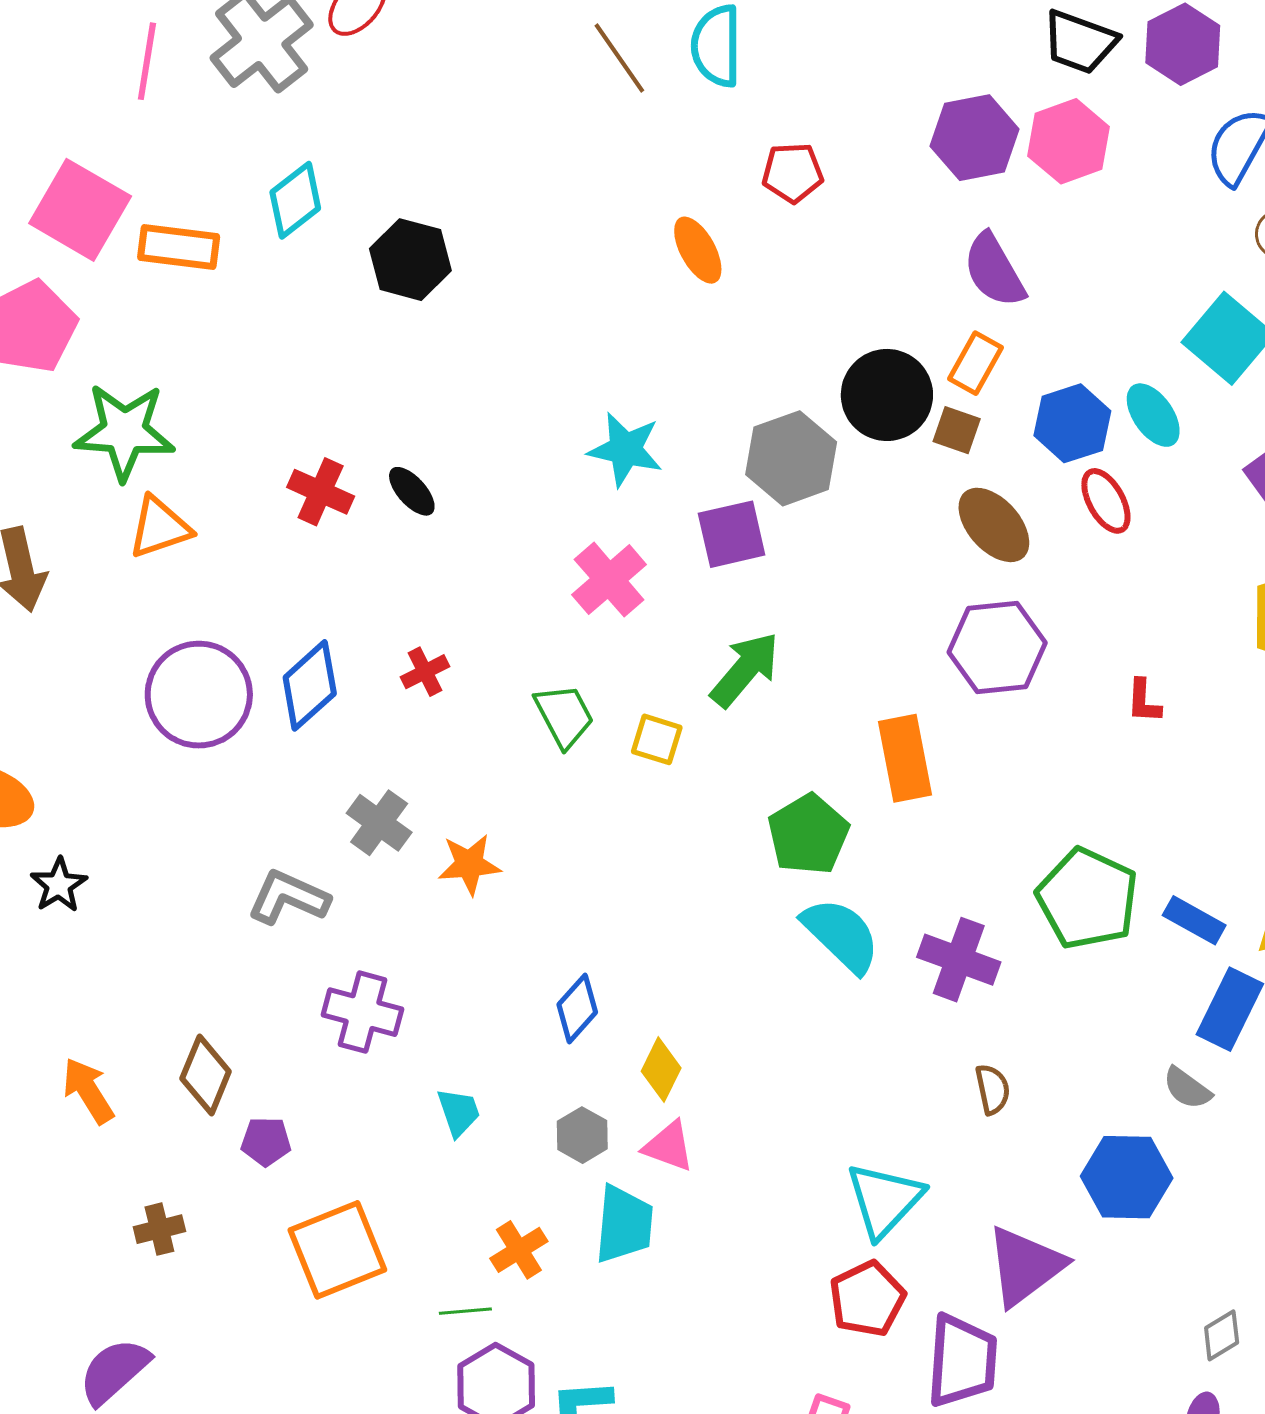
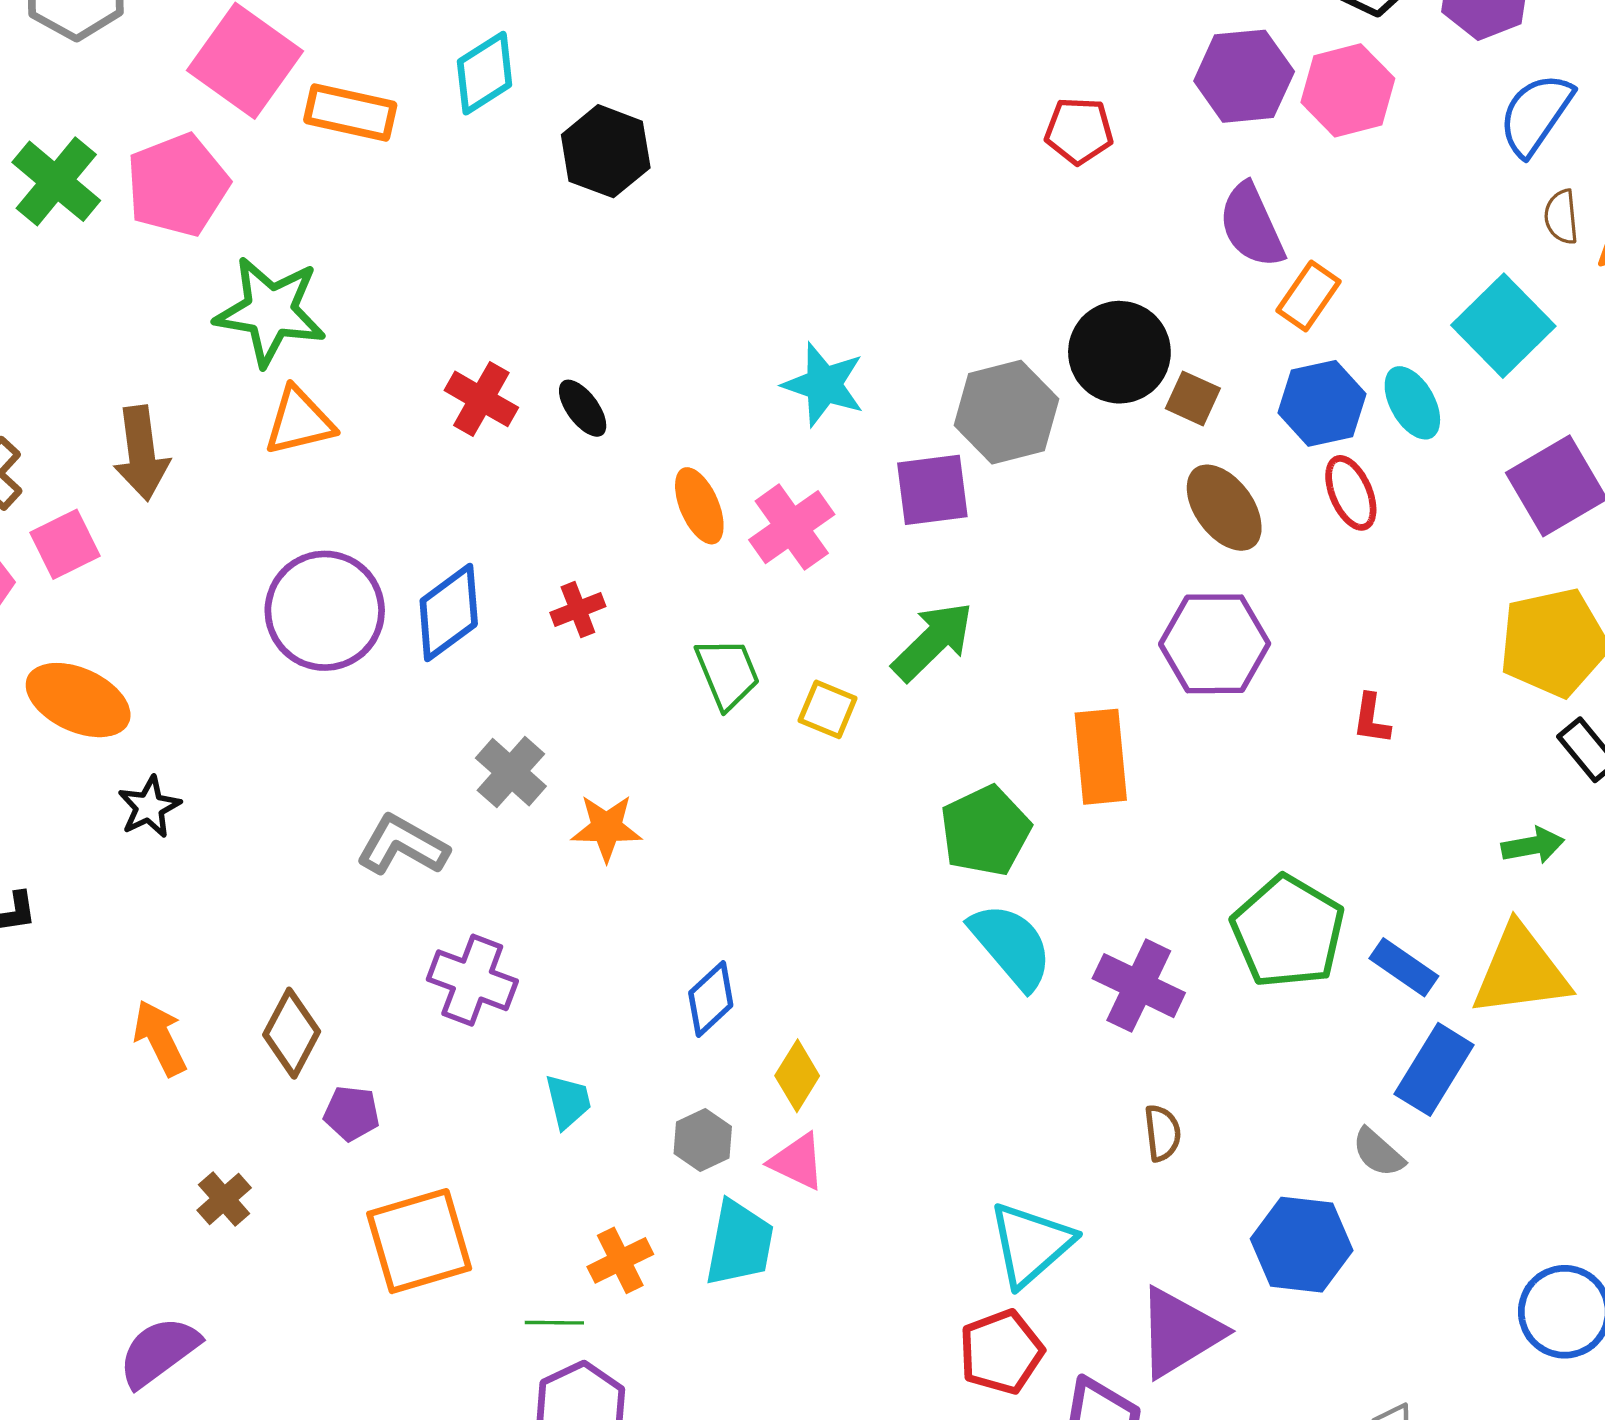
red pentagon: (793, 173) -> (1079, 131), moved
orange ellipse: (698, 250) -> (699, 506), moved
orange rectangle: (975, 363) -> (1308, 296), moved
brown cross: (159, 1229) -> (224, 1199), turned -33

